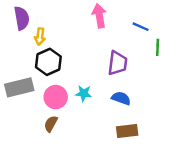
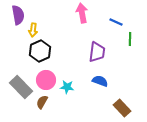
gray rectangle: (19, 87) -> (21, 87), moved, turned 60
cyan star: (84, 93) -> (67, 87), moved
brown rectangle: (127, 131) -> (122, 108), moved, turned 54

